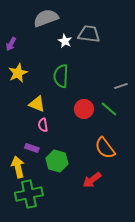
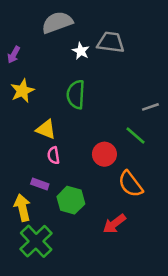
red circle: (84, 109) -> (104, 154), moved
green cross: (29, 194) -> (36, 241), turned -32

